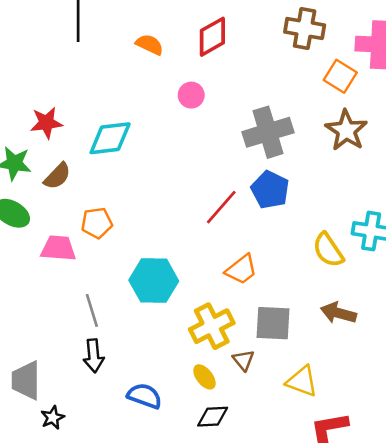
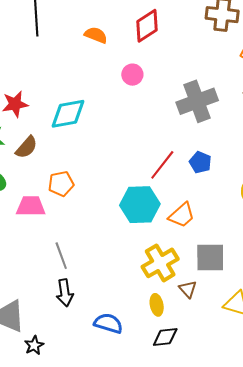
blue pentagon: (270, 190) -> (200, 162), moved, size x0.7
cyan hexagon: (154, 281) -> (140, 205), moved
yellow ellipse: (204, 377) -> (157, 305), turned 30

